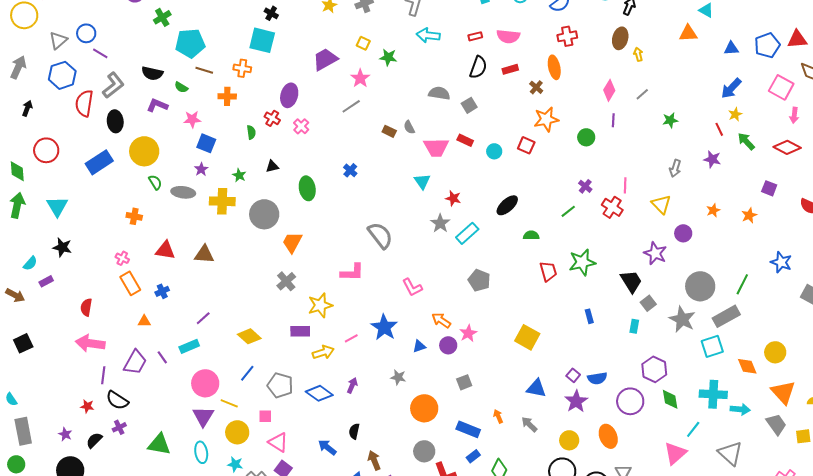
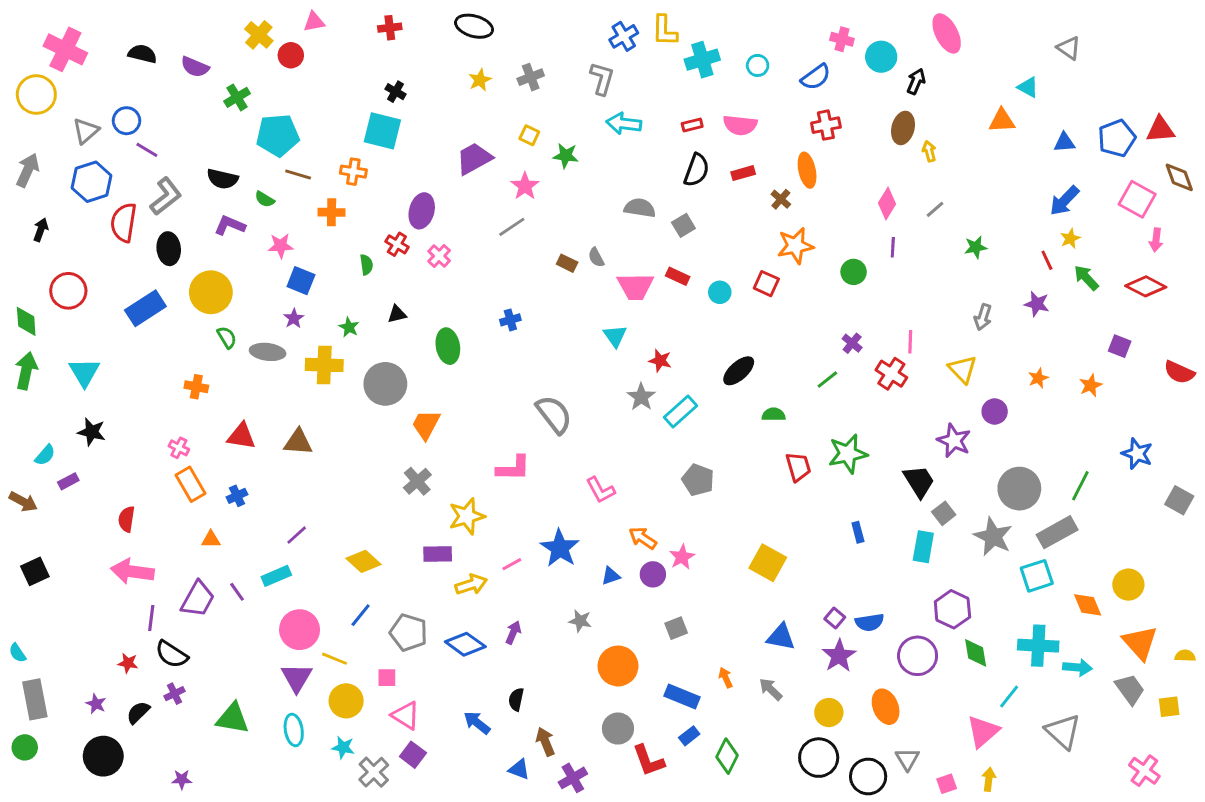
blue cross: (350, 170) -> (510, 320), turned 32
cyan rectangle: (634, 326) -> (923, 547), size x1.5

